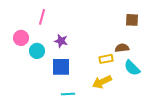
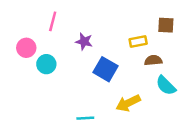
purple star: (61, 41) -> (84, 41), moved
yellow rectangle: (106, 59) -> (138, 41), moved
blue square: (61, 67) -> (105, 69), moved, turned 30

